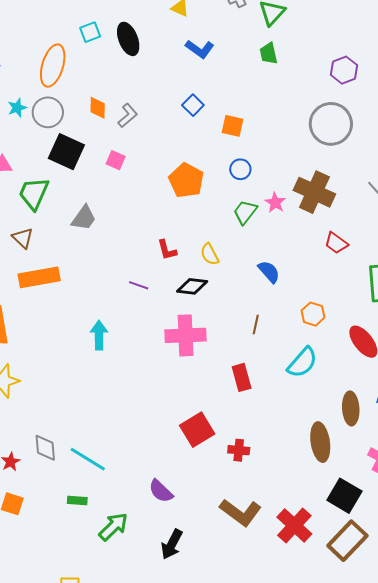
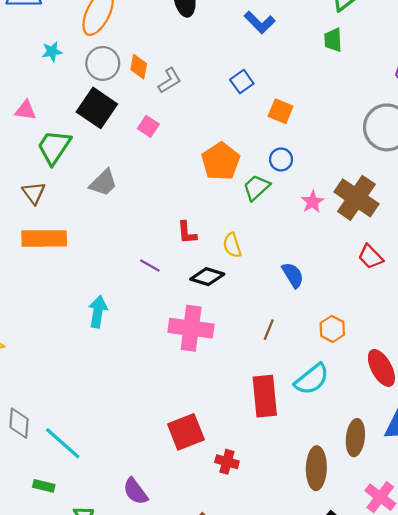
gray circle: (48, 112) -> (103, 63), moved
green trapezoid: (245, 212) -> (256, 188), moved
red rectangle: (242, 377) -> (265, 396), moved, size x1.4

